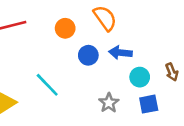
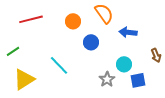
blue arrow: (120, 53) -> (128, 32), moved
cyan circle: (140, 77) -> (124, 64), moved

